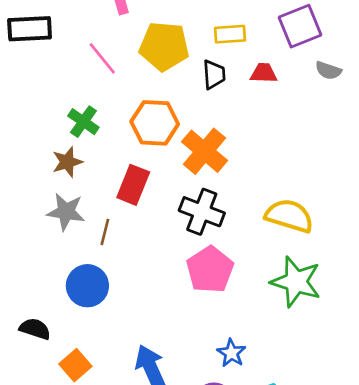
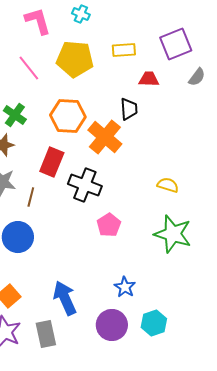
gray semicircle: (328, 70) -> (197, 77), turned -72
black trapezoid: (214, 75) -> (129, 109), moved
black cross: (202, 212) -> (85, 185), moved
yellow semicircle: (289, 216) -> (168, 185), size x0.6
pink pentagon: (210, 270) -> (109, 225), size x0.7

